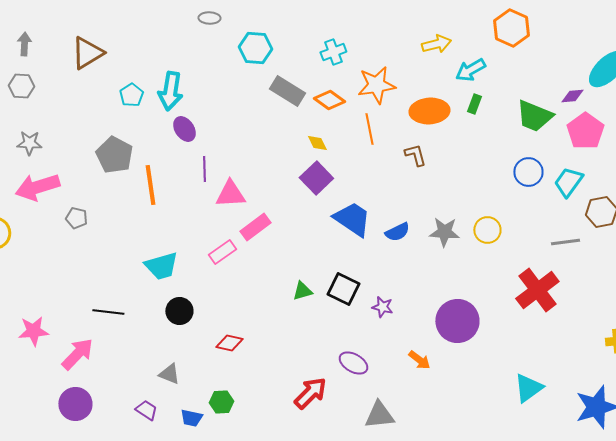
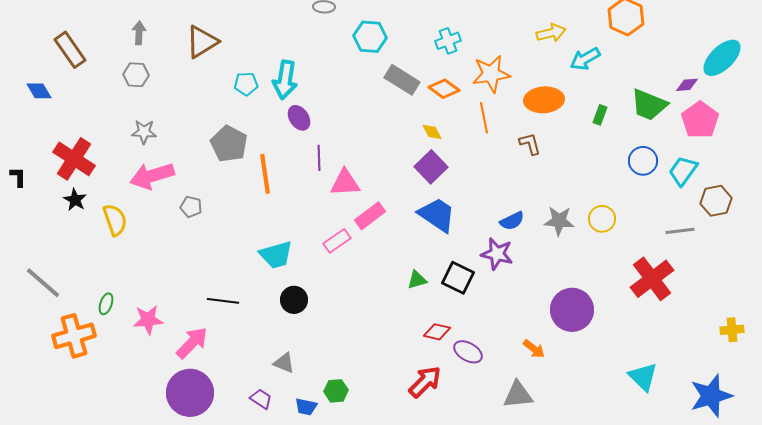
cyan pentagon: (131, 95) -> (246, 84), turned 30
green rectangle: (474, 104) -> (600, 115), moved
blue trapezoid: (352, 219) -> (437, 215), moved
purple star: (382, 307) -> (497, 254), moved, size x1.5
red diamond: (229, 343) -> (437, 332), moved
cyan triangle: (528, 388) -> (643, 377), turned -40
purple circle: (75, 404) -> (190, 393), size x1.4
gray triangle: (379, 415) -> (518, 395), moved

